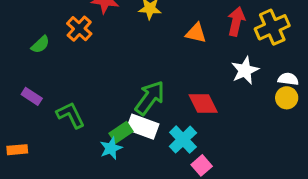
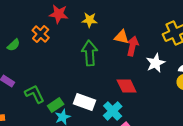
red arrow: (236, 21) -> (133, 46), moved
green arrow: (150, 98) -> (90, 53), moved, turned -40
green rectangle: (121, 132) -> (56, 105), moved

